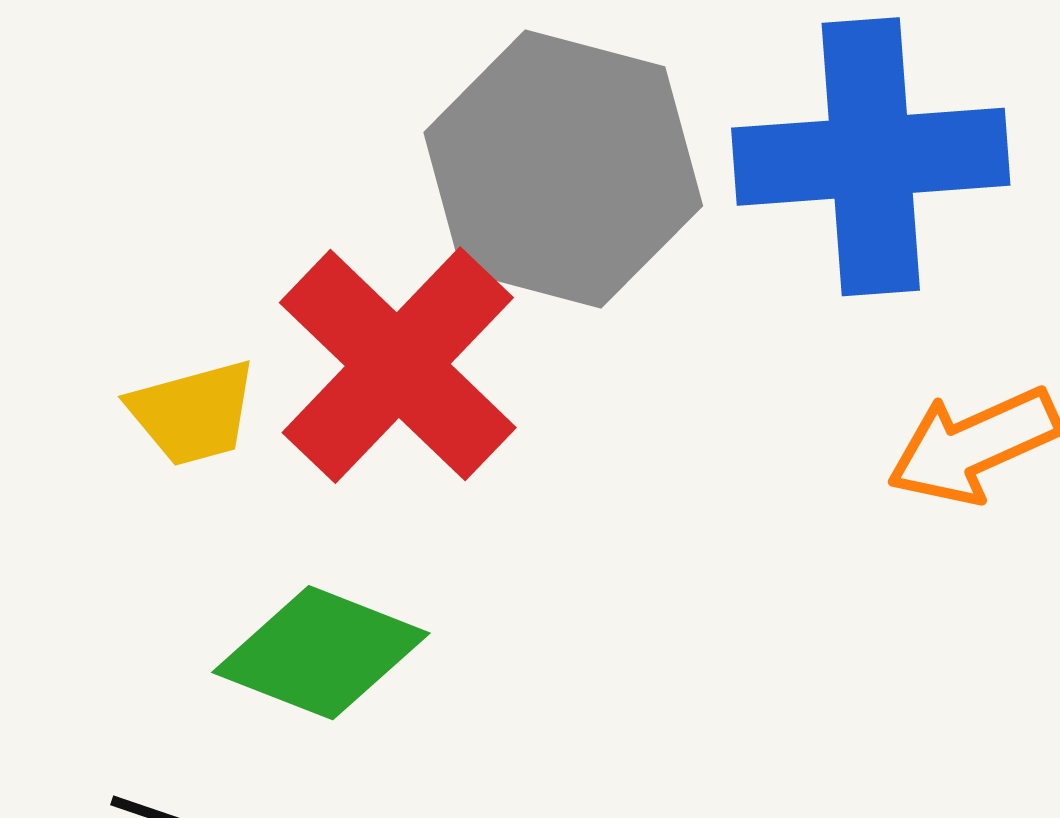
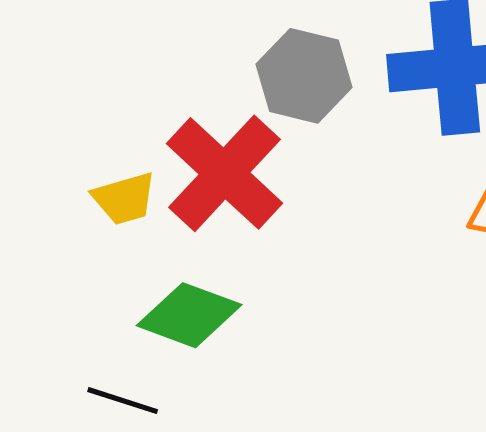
gray hexagon: (563, 169) -> (304, 76), size x0.7

